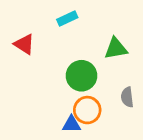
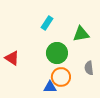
cyan rectangle: (67, 19) -> (47, 23), moved, turned -32
red triangle: (24, 44) -> (12, 58), moved

